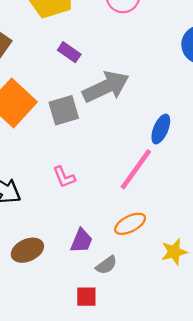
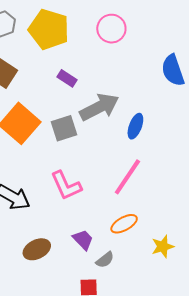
blue ellipse: (161, 129) -> (135, 126), moved
pink L-shape: (64, 177) -> (66, 186), size x1.6
purple trapezoid: (81, 241) -> (83, 240), turned -65

